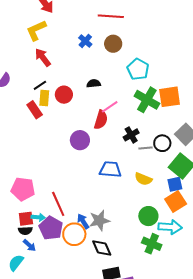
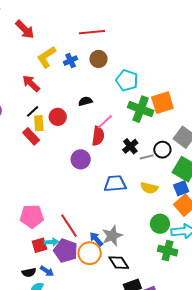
yellow L-shape: (36, 30) -> (46, 57), moved
blue cross: (85, 41) -> (71, 61), turned 32
black semicircle: (25, 231) -> (29, 272), moved

